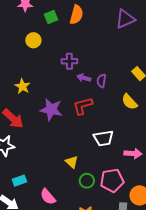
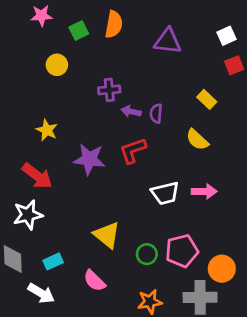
purple triangle: (125, 19) -> (168, 41), moved, turned 35
pink arrow: (133, 153) -> (204, 191), moved
yellow triangle: (72, 162) -> (107, 235), moved, size x1.5

